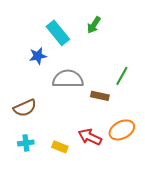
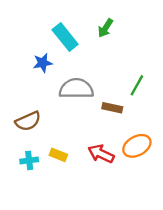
yellow rectangle: (60, 147) -> (58, 155), moved

